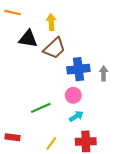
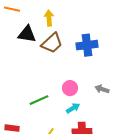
blue cross: (78, 69) -> (87, 45), moved
gray arrow: (104, 73) -> (102, 89), moved, turned -72

